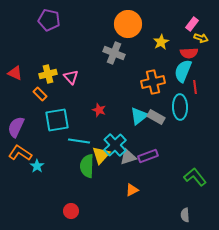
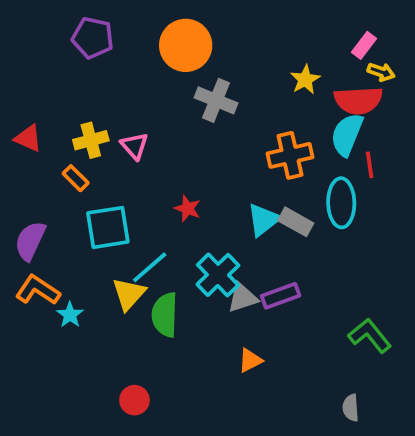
orange circle: (128, 24) -> (186, 45), moved
red semicircle: (189, 53) -> (358, 100), size x1.4
cyan line: (79, 141) -> (150, 267), turned -50
yellow triangle: (101, 155) -> (129, 294), moved

